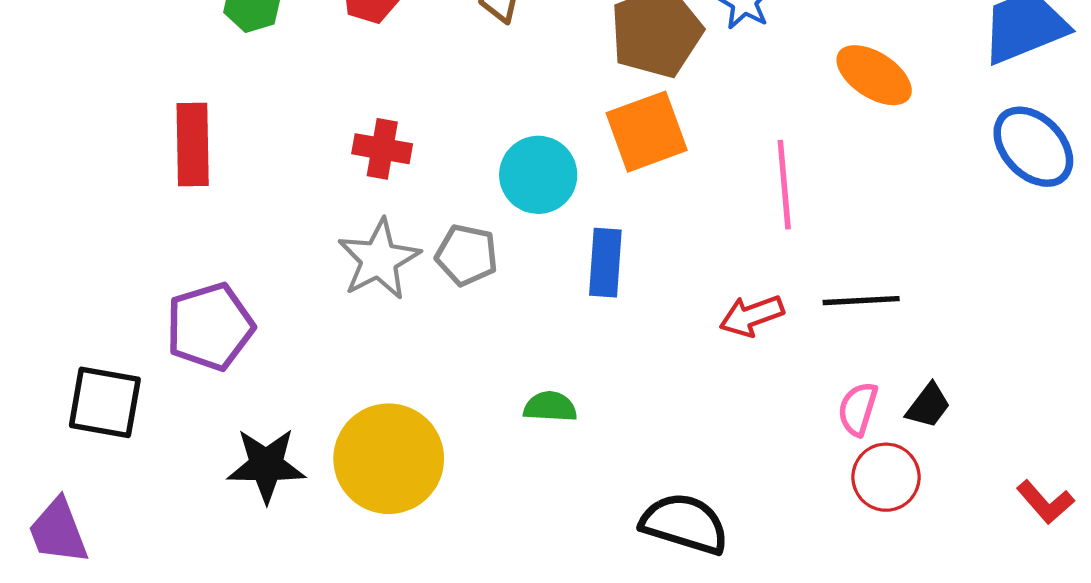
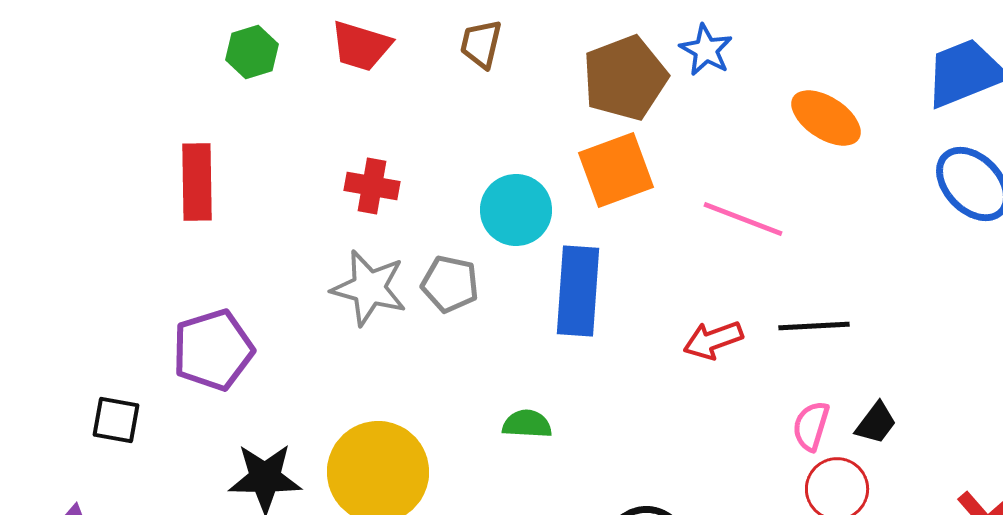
pink line: (784, 185) -> (743, 219), turned -64
gray star: (379, 259) -> (369, 288), turned -30
blue rectangle: (605, 263) -> (578, 291), size x1.4
black square: (105, 402) -> (116, 420), size x0.7

